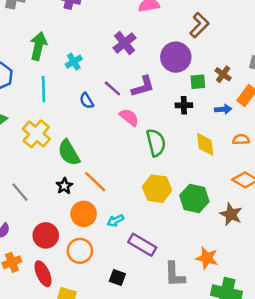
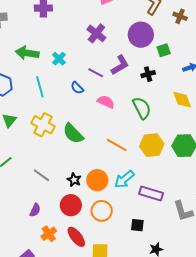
green arrow: (38, 46) -> (27, 53), turned -80
brown cross: (223, 74) -> (180, 16), moved
black cross: (184, 105) -> (148, 74), moved
pink semicircle: (129, 117) -> (106, 102), moved
orange line: (95, 182) -> (117, 145), moved
black star: (64, 186) -> (74, 180), moved
cyan arrow: (115, 221) -> (124, 179), size x1.5

